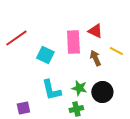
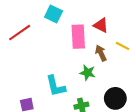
cyan square: (45, 55) -> (54, 14), moved
green star: (79, 88) -> (88, 73), moved
black circle: (102, 92) -> (115, 98), moved

